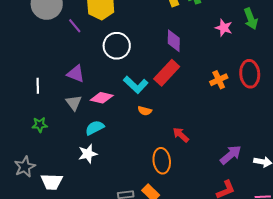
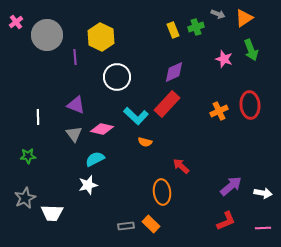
purple line: (75, 26) -> (75, 57), turned 35
purple diamond: (174, 41) -> (174, 72), turned 65
green star: (40, 125) -> (28, 156), moved

